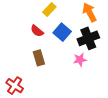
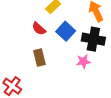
black cross: (88, 38) -> (93, 39), turned 30

